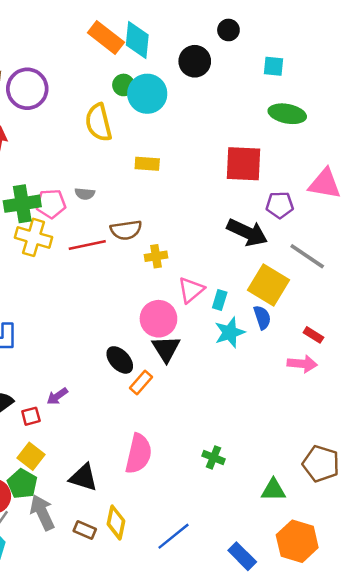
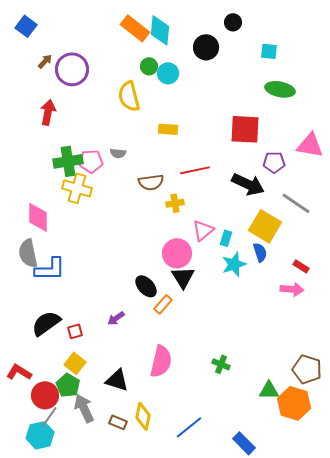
cyan circle: (147, 94) -> (168, 73), size x0.7
red line: (87, 245) -> (195, 170), moved
purple arrow: (57, 396) -> (116, 318), moved
orange hexagon: (297, 541) -> (294, 403), moved

